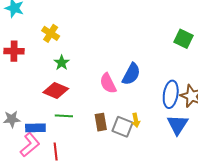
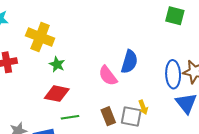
yellow cross: (51, 33) -> (40, 37), size x1.5

